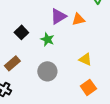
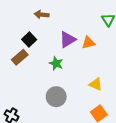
black square: (21, 32) -> (29, 40), moved
brown rectangle: (12, 63) -> (20, 57), moved

